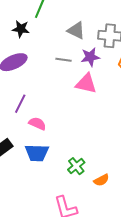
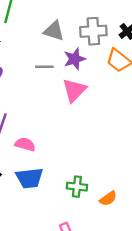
pink triangle: (86, 84) -> (74, 90), turned -50
green cross: (76, 166) -> (77, 187), turned -36

